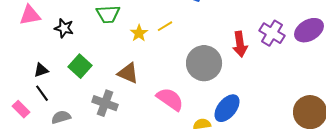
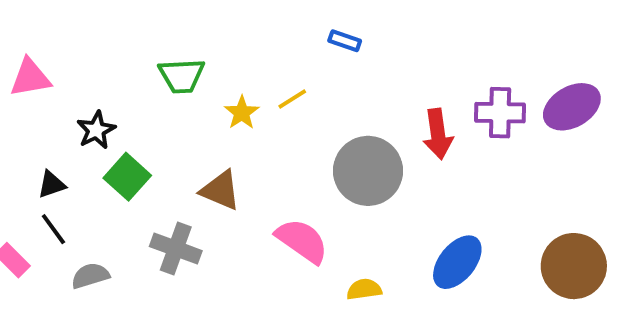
black star: (64, 28) -> (96, 130), moved, turned 30
purple cross: (272, 33) -> (500, 113), turned -30
blue ellipse: (227, 108) -> (457, 262), moved

